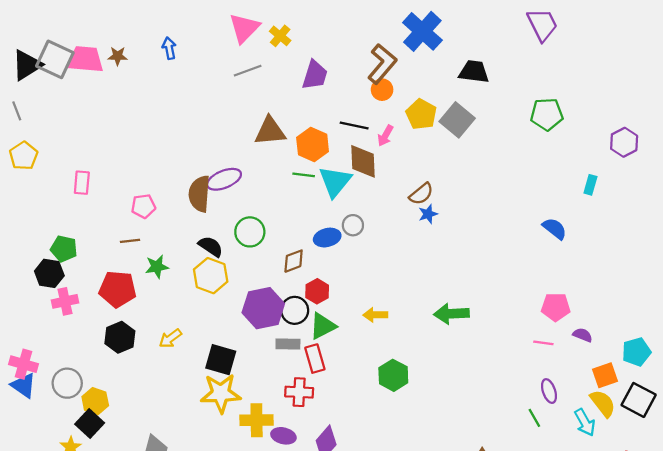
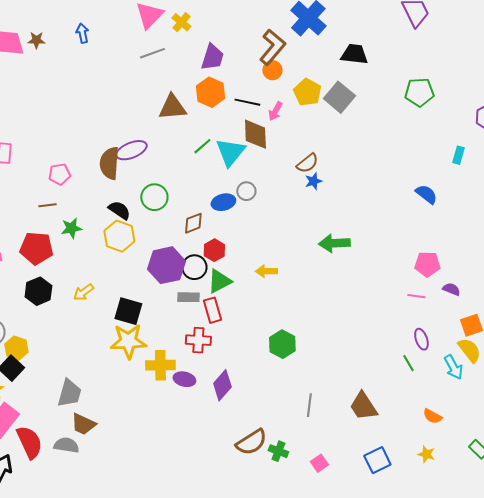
orange hexagon: (313, 145) -> (210, 92), moved
green line: (304, 175) -> (202, 146), turned -48
green arrow: (452, 314) -> (334, 243), moved
green hexagon: (393, 375) -> (282, 344), moved

